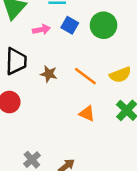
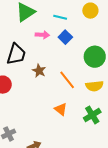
green circle: (104, 25) -> (95, 57), moved

